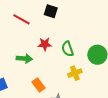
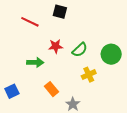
green semicircle: (68, 49) -> (80, 50), turned -112

